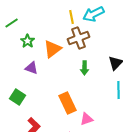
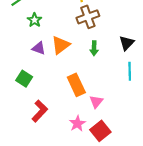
orange triangle: (53, 49) -> (61, 45), moved
pink triangle: (87, 119) -> (96, 102), turned -32

